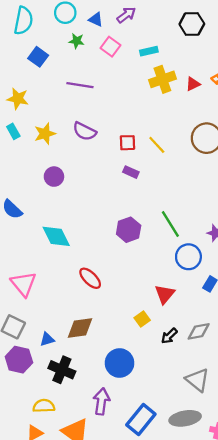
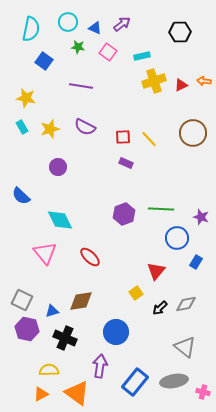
green line: (170, 224) -> (161, 209), turned -55
pink triangle: (23, 284) -> (45, 253), moved

